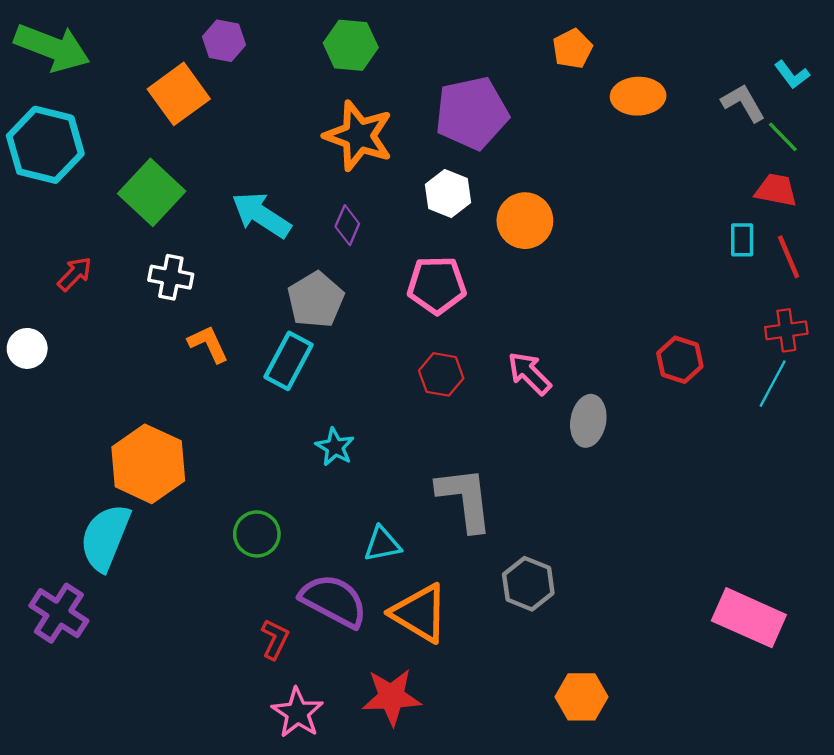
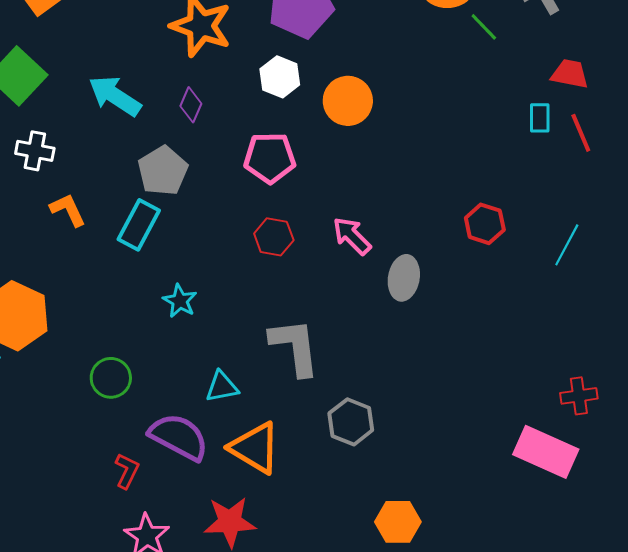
green line: (783, 137) -> (484, 27), moved
red cross: (786, 330) -> (579, 396), moved

